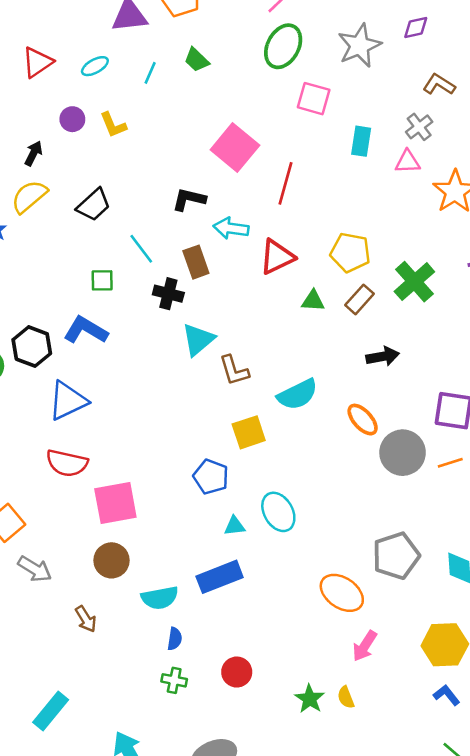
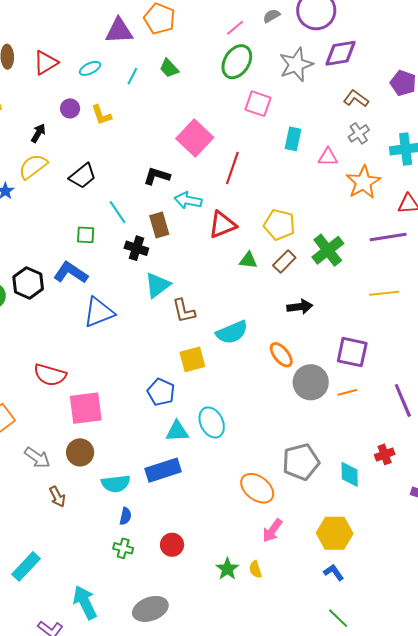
purple diamond: (416, 28) -> (341, 53), size x1.6
gray cross: (419, 127) -> (359, 133), moved
blue triangle: (68, 401) -> (99, 312), moved
cyan triangle: (235, 526) -> (177, 431), size x1.4
gray arrow: (35, 569) -> (37, 458), moved

